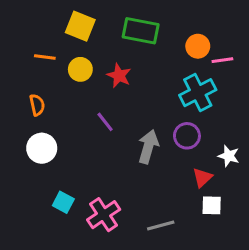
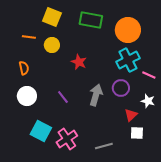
orange circle: (198, 46) -> (128, 30), size x1.6
pink line: (222, 60) -> (149, 75), moved, turned 32
red star: (119, 76) -> (79, 62), moved
purple line: (105, 122) -> (63, 97), moved
cyan square: (63, 202) -> (41, 131), size x1.5

